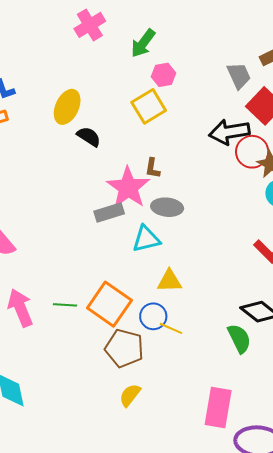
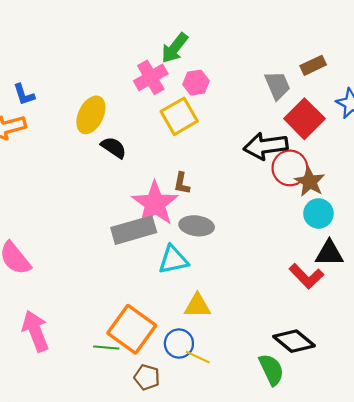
pink cross: (90, 25) -> (151, 77), moved
gray rectangle: (109, 212) -> (134, 230), size x1.4
green line: (65, 305) -> (106, 348), moved
brown pentagon: (124, 348) -> (147, 377), size x0.6

